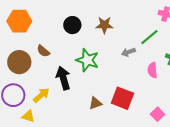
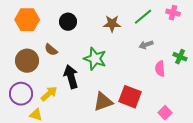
black circle: (72, 25) -> (68, 22), moved
green line: (149, 37) -> (143, 17), moved
gray arrow: (128, 52) -> (146, 45), moved
brown triangle: (95, 103) -> (103, 102), size x1.5

